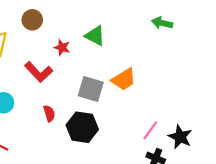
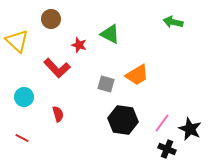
gray square: (91, 89) -> (106, 84), size x0.7
red semicircle: (49, 113) -> (58, 114), moved
black hexagon: (82, 127) -> (123, 120), moved

